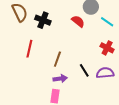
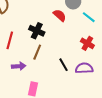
black cross: (43, 20) -> (37, 31), moved
purple arrow: (60, 79) -> (19, 66), moved

